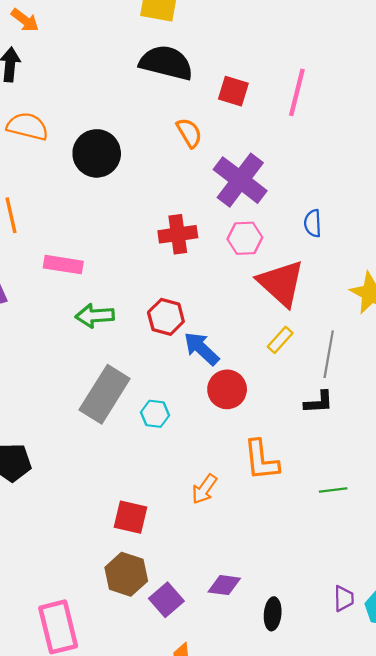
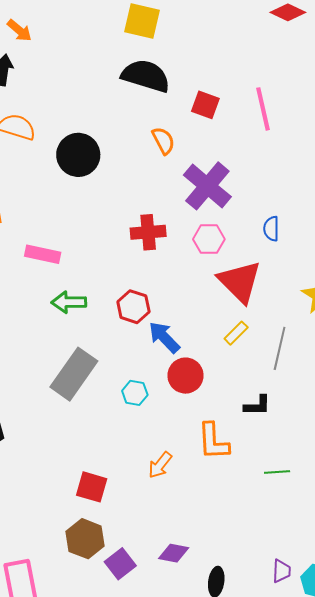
pink line: (297, 92) -> (263, 109), turned -30
black L-shape: (319, 402) -> (257, 406), moved
cyan hexagon: (155, 414) -> (135, 393), moved

